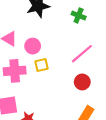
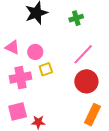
green cross: (79, 16) -> (76, 18), turned -32
red circle: (82, 82) -> (86, 81), size x1.5

